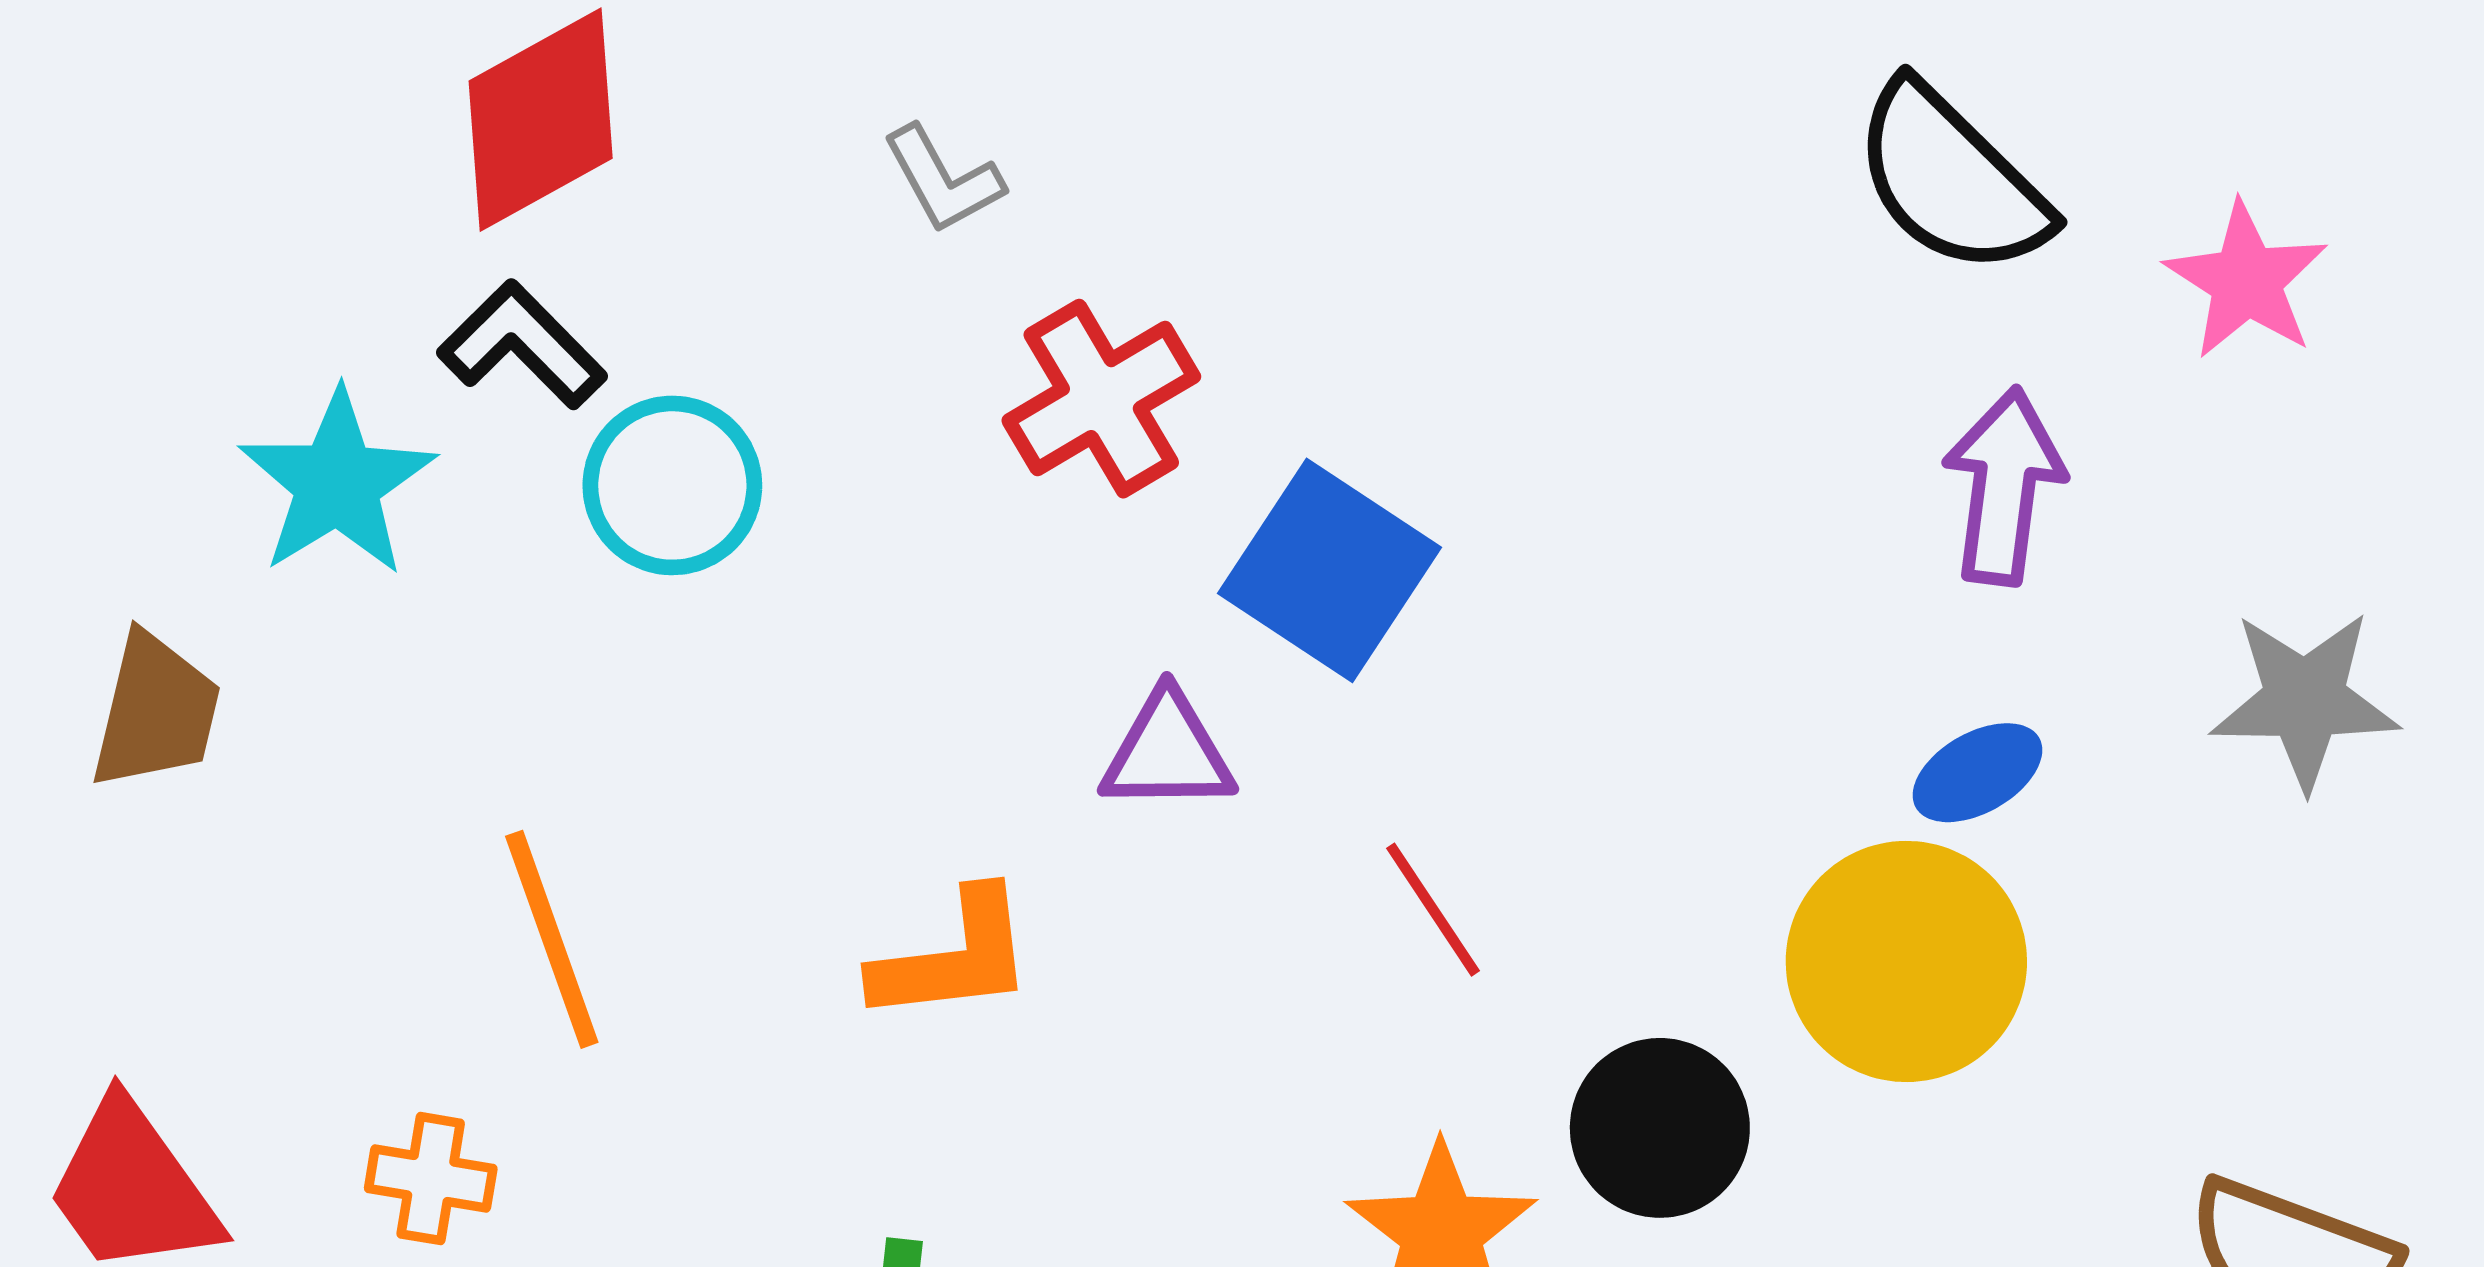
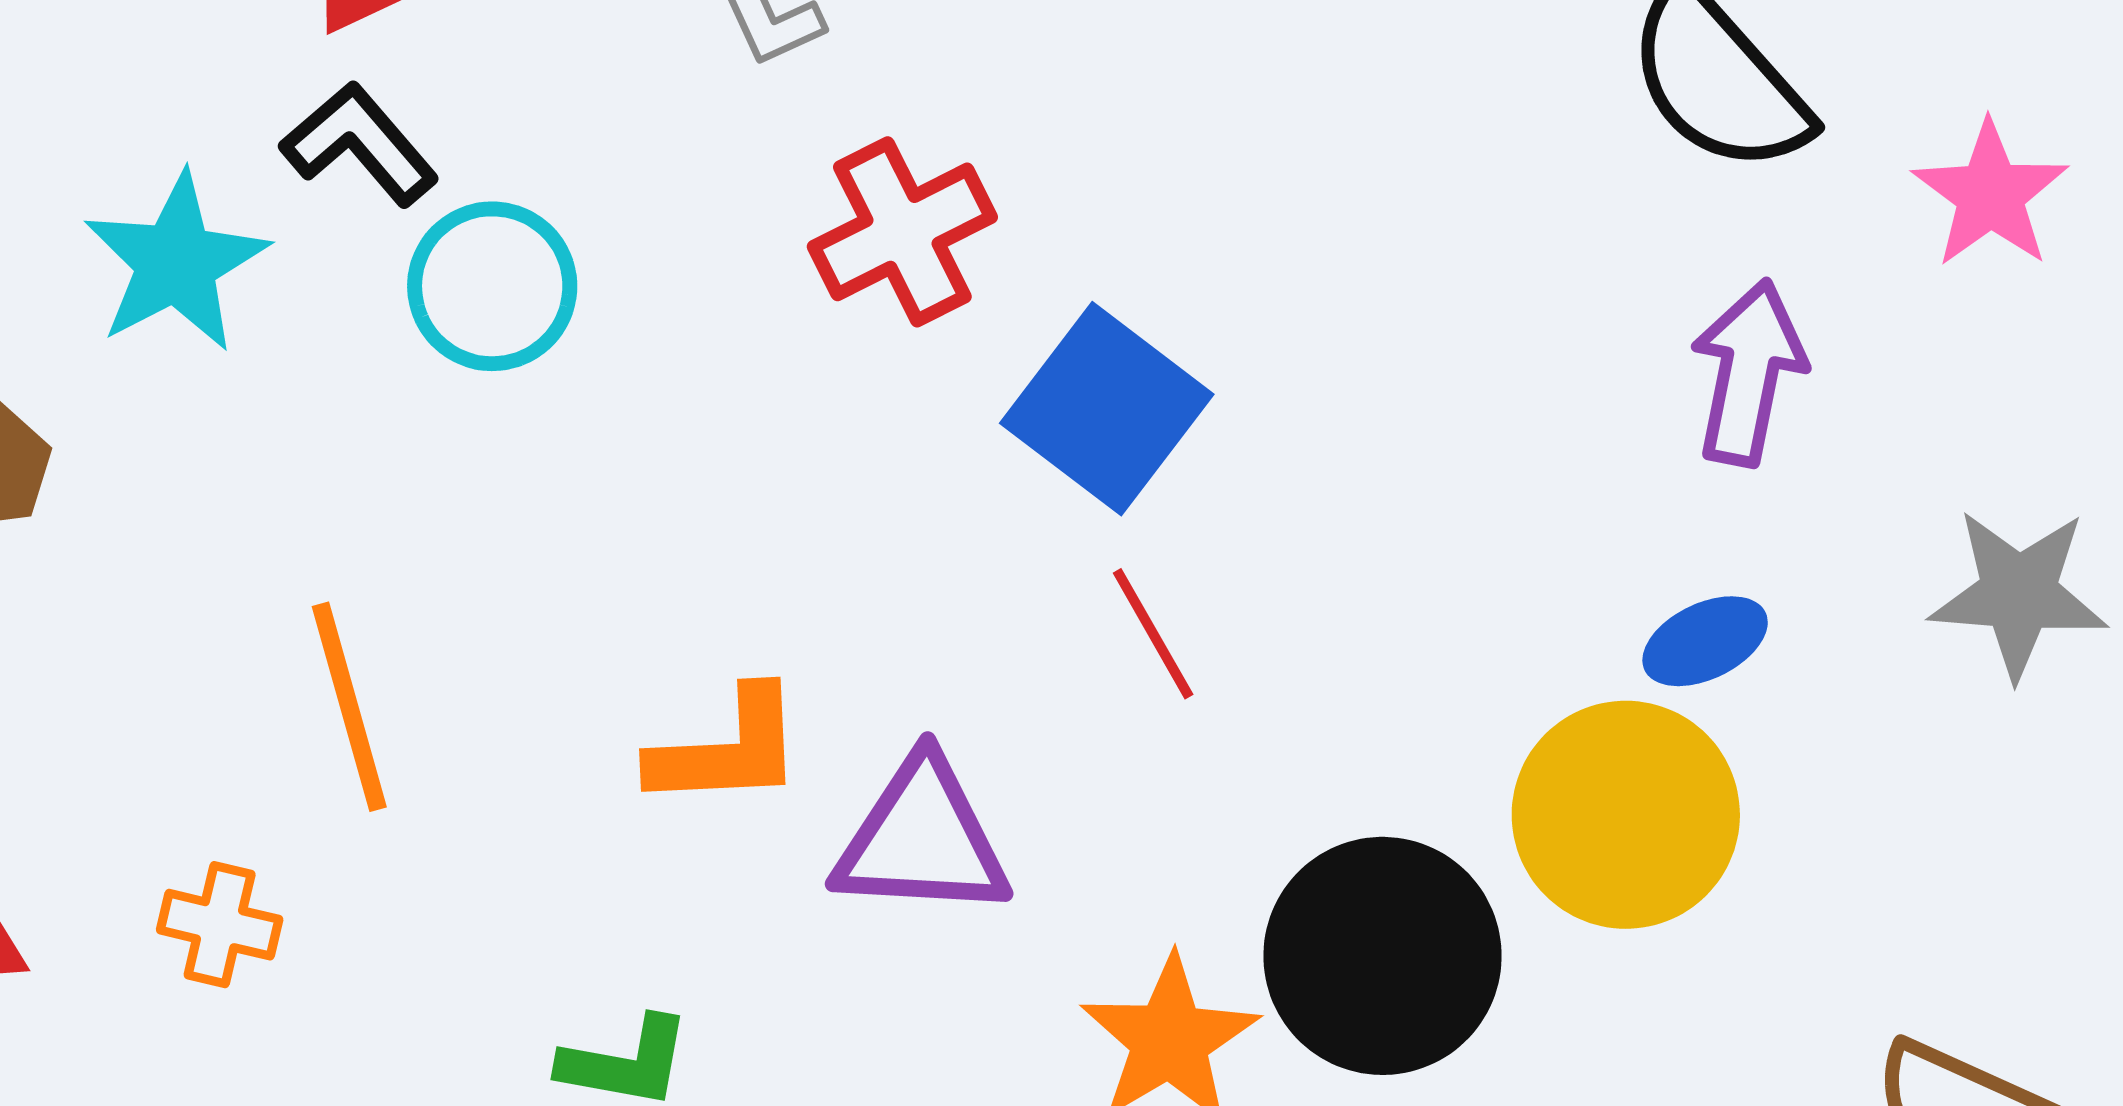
purple triangle: (1168, 752) -> (922, 839), moved, size x1.4
red line: (1433, 910) -> (1153, 634), moved
black circle: (1660, 1128) -> (1383, 956), size x1.4

